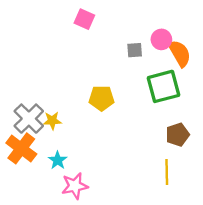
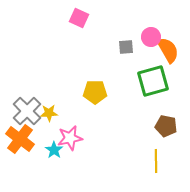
brown pentagon: (177, 135) -> (166, 126), turned 30
pink star: (75, 186) -> (70, 138), moved

